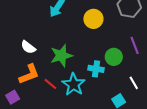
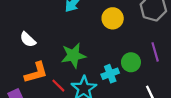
white semicircle: (28, 47) -> (28, 40), moved
cyan cross: (96, 69) -> (110, 74), turned -35

